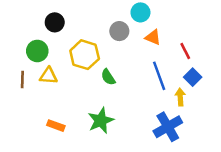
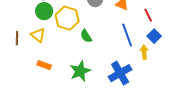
green circle: (37, 51) -> (44, 11), moved
yellow triangle: (48, 76) -> (38, 35), turned 35
orange rectangle: (56, 126) -> (44, 65), moved
blue cross: (168, 127) -> (120, 73), moved

